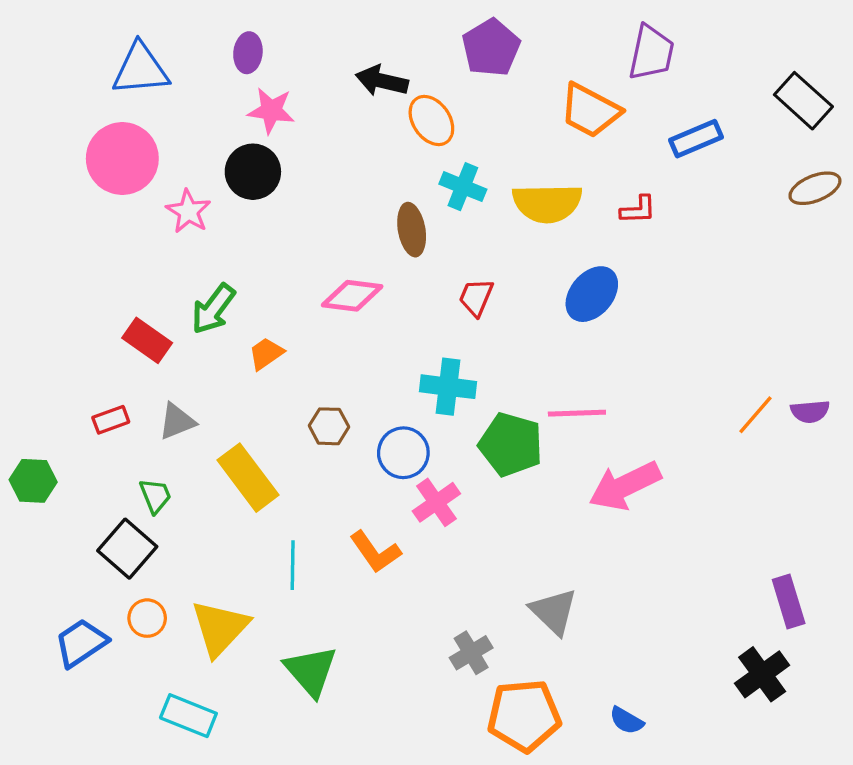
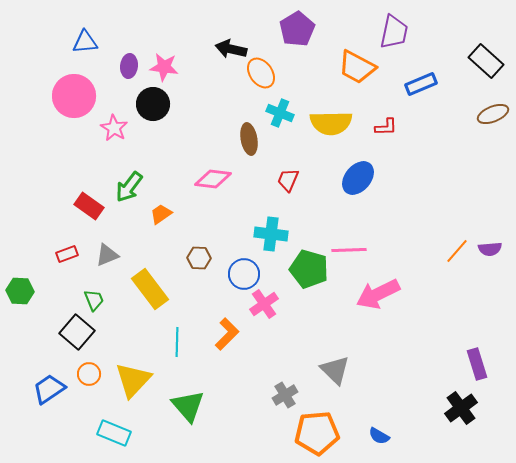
purple ellipse: (248, 53) -> (129, 66), moved
blue triangle: (141, 69) -> (85, 42), size x0.7
orange L-shape: (375, 552) -> (227, 334), turned -100

